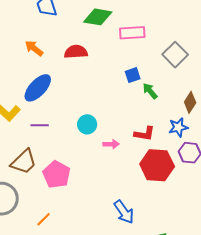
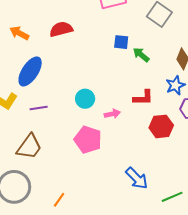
blue square: (133, 75) -> (121, 42), turned 35
red hexagon: (157, 165) -> (161, 126), size x0.7
pink pentagon: (56, 174) -> (88, 140), moved

